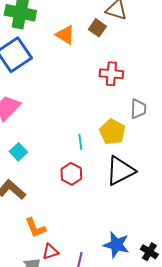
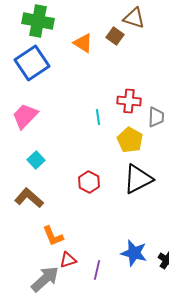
red cross: (111, 74) -> (129, 101), moved
cyan line: (80, 142) -> (98, 117), moved

